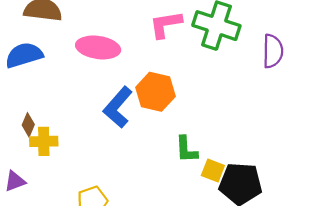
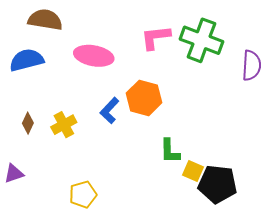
blue L-shape: (118, 107) -> (109, 110), size x0.7
yellow cross: (44, 141) -> (64, 125), moved, turned -30

